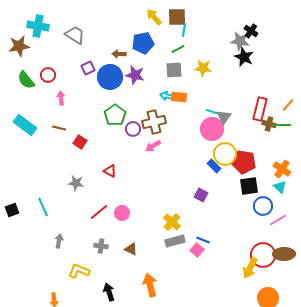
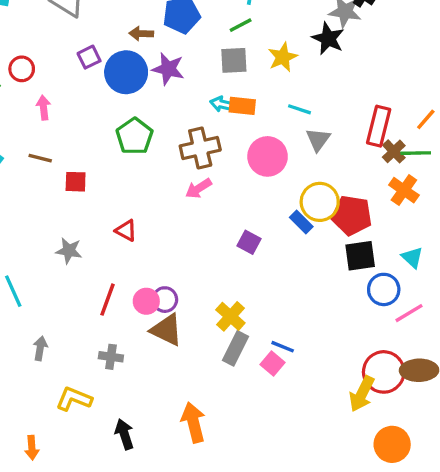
black star: (244, 57) -> (328, 39), moved
yellow star: (203, 68) -> (283, 57), turned -30
cyan line: (213, 112) -> (300, 109), moved
brown cross: (269, 124) -> (394, 151), turned 32
purple circle: (133, 129) -> (165, 300), moved
pink circle: (212, 129) -> (268, 156), moved
red square: (80, 142) -> (76, 182), turned -32
orange cross: (282, 169) -> (404, 190), moved
purple square: (201, 195) -> (249, 242), moved
red line: (99, 212) -> (108, 300), turned -30
gray rectangle: (175, 241) -> (236, 348), turned -48
brown triangle: (131, 249) -> (166, 330), moved, size x1.5

